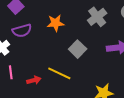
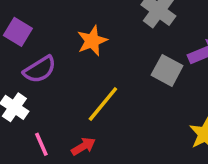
gray square: (78, 49) -> (167, 70), moved
yellow line: (59, 73) -> (103, 104), moved, turned -60

